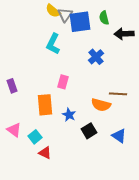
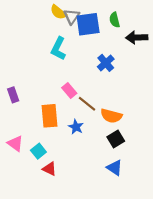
pink rectangle: (63, 82) -> (69, 90), turned -56
brown line: (118, 94) -> (87, 104), moved, turned 36
black square: (89, 131) -> (116, 139), moved
blue triangle: (119, 136) -> (115, 168), moved

